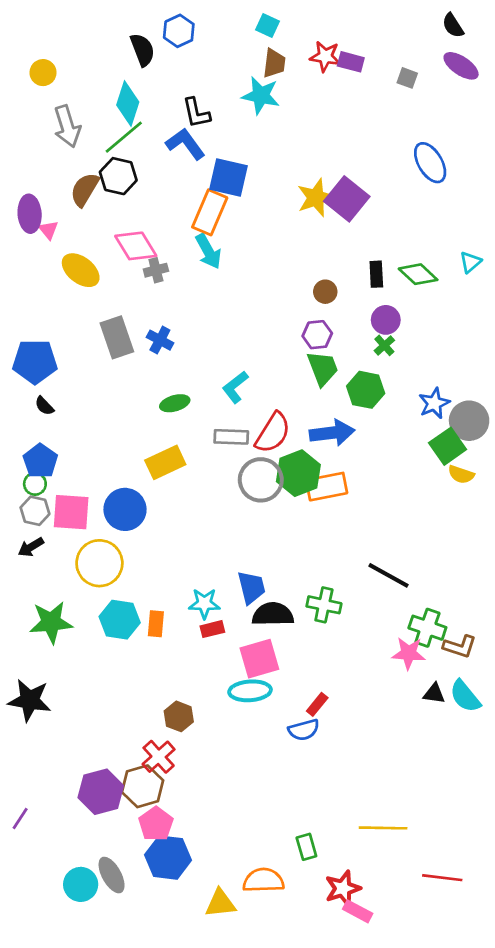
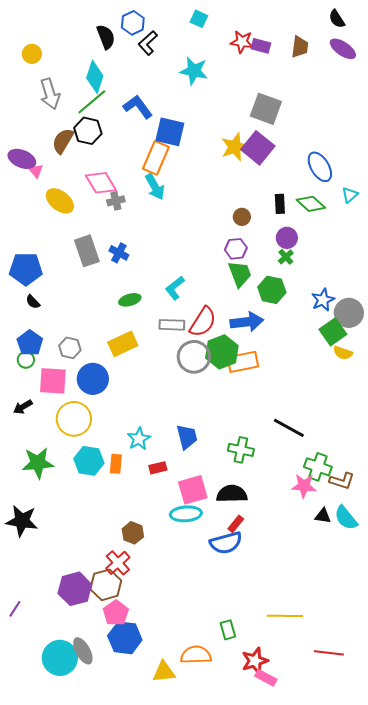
brown trapezoid: (274, 63) -> (300, 47), moved
gray square: (407, 78) -> (266, 109), moved, size x2.0
black L-shape: (196, 113) -> (148, 43), moved, turned 60
blue ellipse: (430, 163) -> (320, 167), moved
purple ellipse: (30, 214) -> (22, 159), turned -64
gray hexagon: (35, 511) -> (70, 348), moved
cyan star: (204, 604) -> (139, 439), moved, turned -30
black semicircle: (273, 614) -> (232, 494), moved
blue semicircle: (304, 730) -> (226, 543), size x1.4
cyan circle: (81, 884) -> (60, 658), size x1.4

